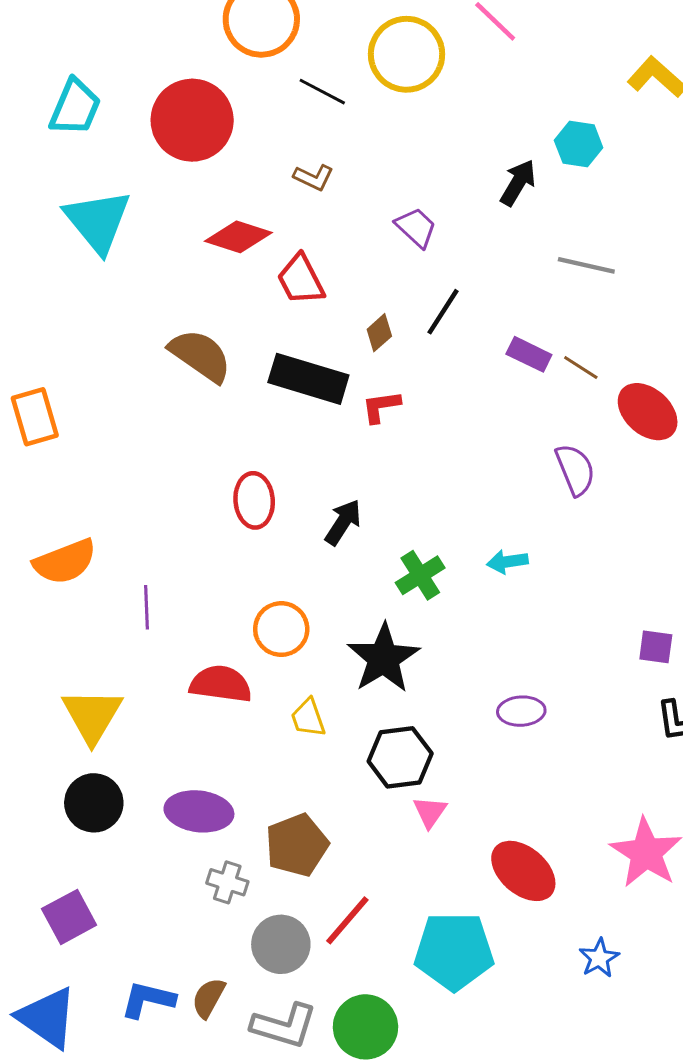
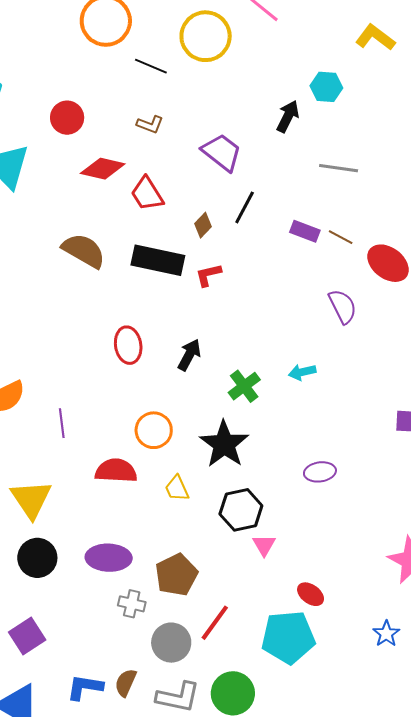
red circle: (192, 120) -> (67, 118), moved, size x0.6
purple trapezoid: (416, 227) -> (222, 152), size x1.4
red ellipse: (523, 871) -> (311, 594), moved, size x0.6

